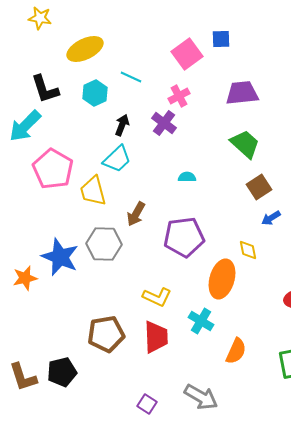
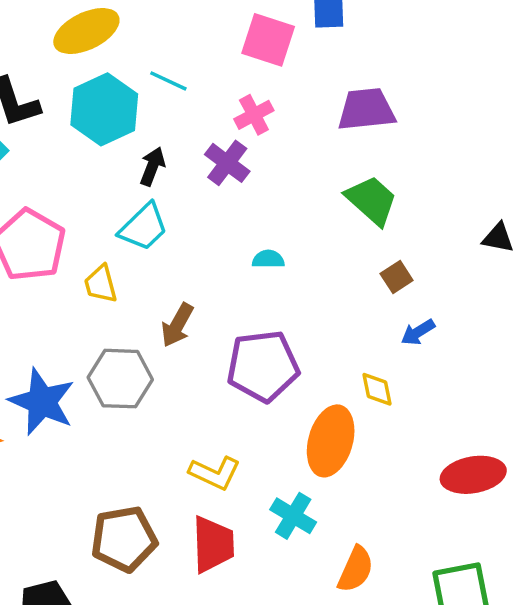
pink square: (187, 54) -> (268, 40), turned -36
cyan hexagon: (95, 93) -> (104, 109), size x1.5
brown square: (259, 187) -> (397, 277), size x0.7
yellow trapezoid: (93, 191) -> (101, 284), size x0.7

